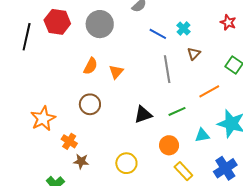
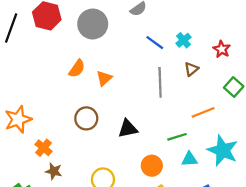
red star: (228, 22) -> (222, 49), moved
brown circle: (90, 104) -> (86, 118), moved
green line: (177, 111) -> (177, 137), moved

